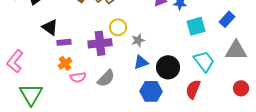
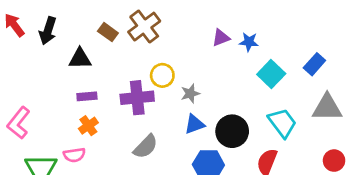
cyan square: (196, 26) -> (271, 74), turned -30
black triangle: (50, 27) -> (80, 59), moved, turned -36
pink semicircle: (78, 77) -> (74, 155), moved

